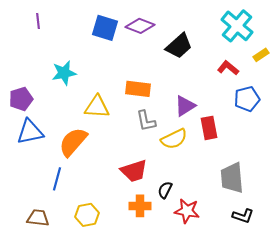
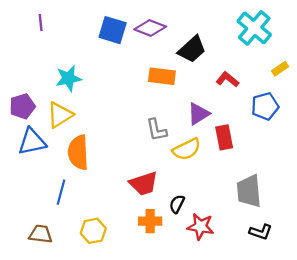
yellow rectangle: (261, 55) -> (280, 69), moved
red L-shape: (228, 68) -> (227, 79), moved
orange rectangle: (138, 89) -> (162, 76), moved
yellow triangle: (97, 107) -> (60, 115), moved, turned -36
orange semicircle: (73, 142) -> (78, 152), turned -44

